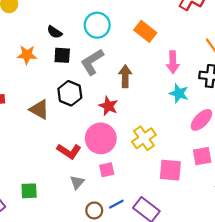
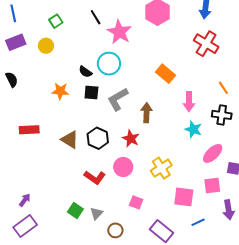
cyan circle: (97, 25) -> (109, 64), moved
black hexagon: (70, 93) -> (98, 138), moved
pink circle: (101, 138) -> (123, 167), size x0.7
pink square: (107, 170) -> (136, 202), moved, turned 32
gray triangle: (77, 182) -> (97, 213), moved
green square: (29, 191) -> (75, 210), moved, turned 35
blue line: (116, 204) -> (198, 222), moved

